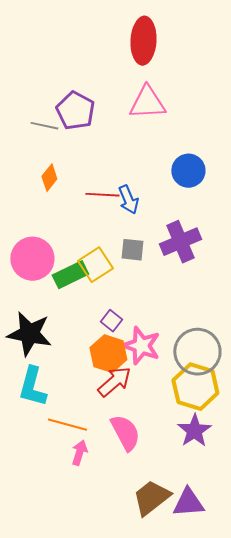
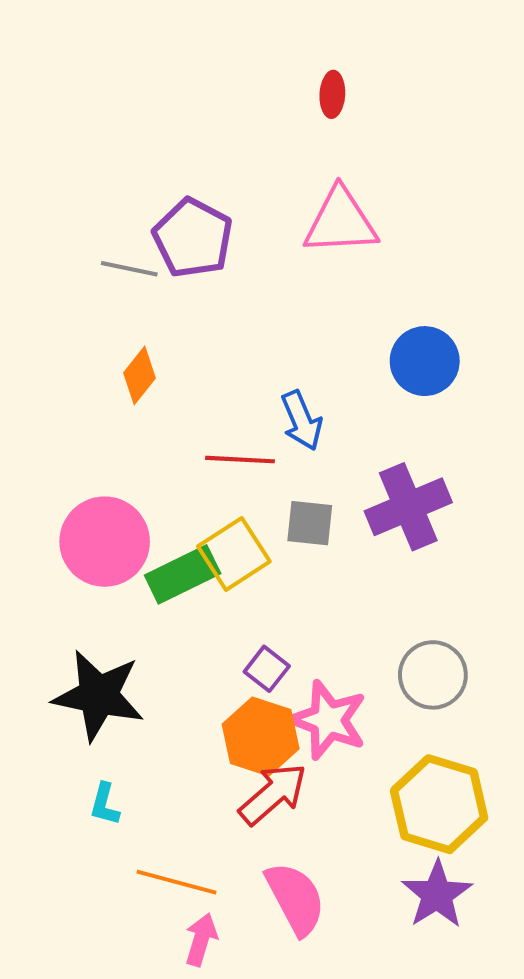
red ellipse: (143, 41) -> (332, 94), size x0.5
red line: (102, 195) -> (240, 460), moved
gray circle: (197, 352) -> (433, 675), moved, size x0.7
cyan L-shape: (32, 387) -> (105, 804), size x0.5

